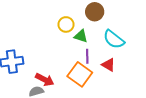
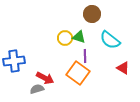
yellow circle: (66, 24) -> (65, 38), moved
red triangle: (108, 65) -> (123, 68), moved

